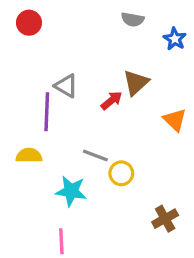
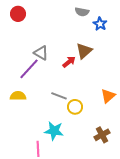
blue star: (175, 39) -> (100, 24), moved
purple line: (47, 112) -> (29, 69), turned 40
orange triangle: (175, 120) -> (108, 96), moved, turned 35
cyan star: (71, 191) -> (54, 131), moved

